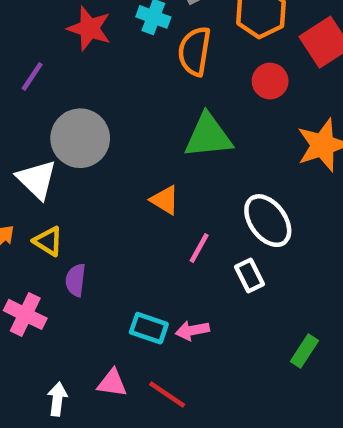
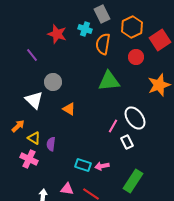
purple line: (32, 76) -> (32, 55), turned -72
gray circle: (80, 138) -> (53, 82), size x0.7
orange triangle: (165, 200) -> (69, 109), moved
yellow triangle: (48, 241) -> (34, 138), moved
pink line: (199, 248) -> (113, 126), moved
green rectangle: (304, 351) -> (133, 181), moved, size x1.6

